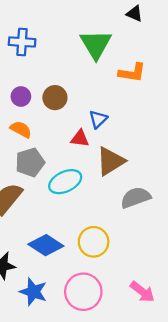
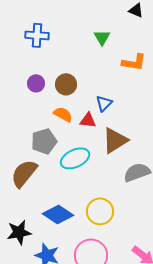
green triangle: (96, 44) -> (102, 37), size x0.6
orange semicircle: (21, 129) -> (63, 114), moved

